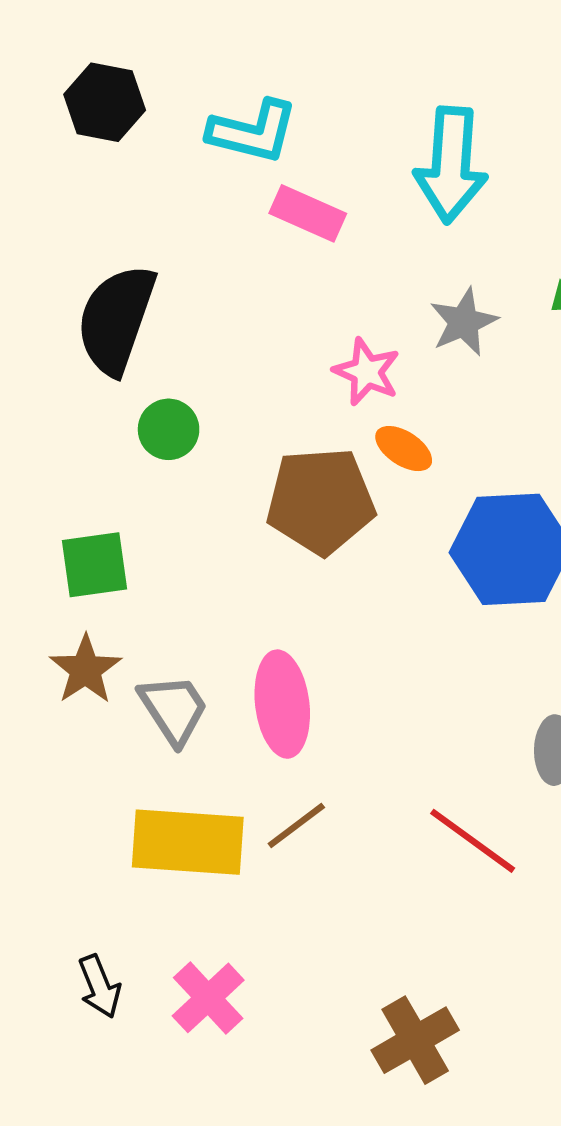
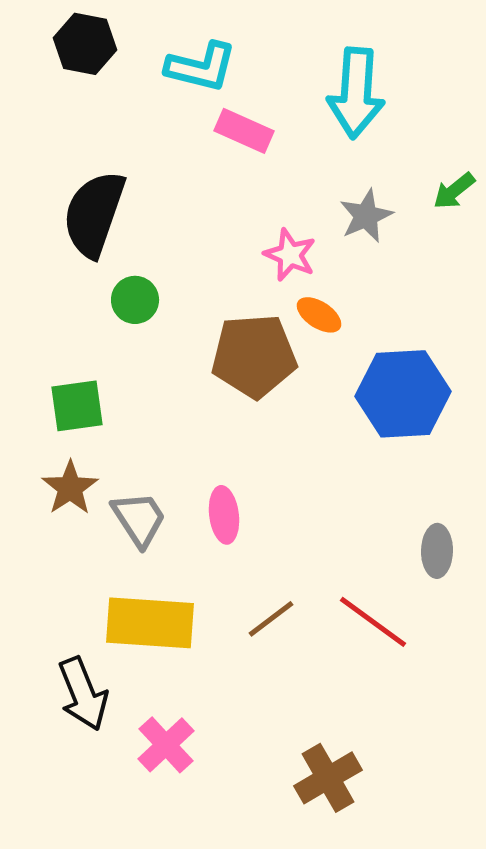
pink ellipse: (282, 704) -> (224, 515), size x0.7
brown line: (296, 825) -> (271, 619), moved
black arrow: (100, 986) -> (83, 694), moved, size x1.5

